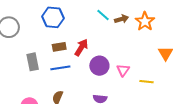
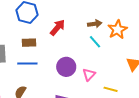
cyan line: (103, 15) -> (95, 42), moved
red arrow: (81, 47) -> (58, 28), moved

